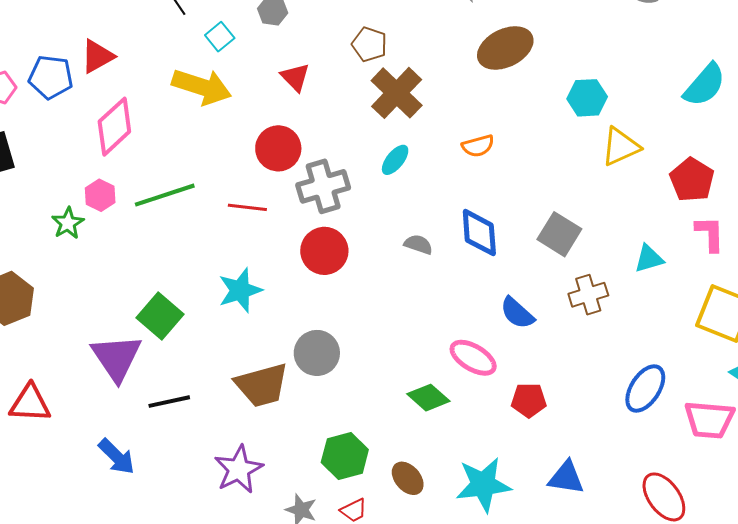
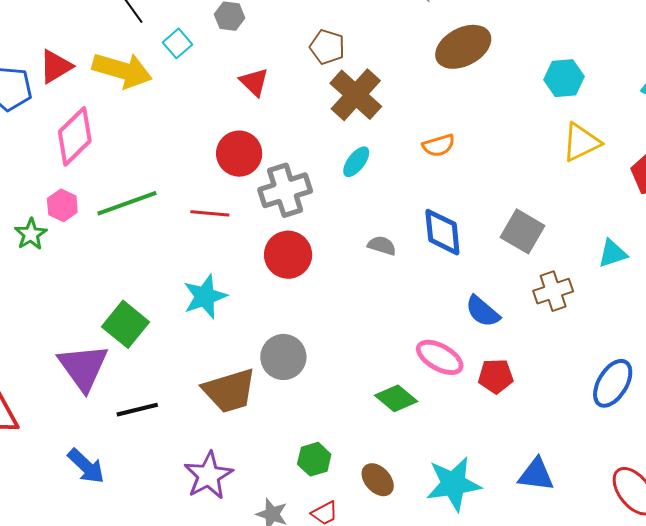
yellow arrow: (202, 87) -> (122, 70), moved
cyan hexagon: (587, 98) -> (564, 78), moved
red pentagon: (529, 400) -> (496, 376), moved
green hexagon: (345, 456) -> (314, 459), size x0.7

